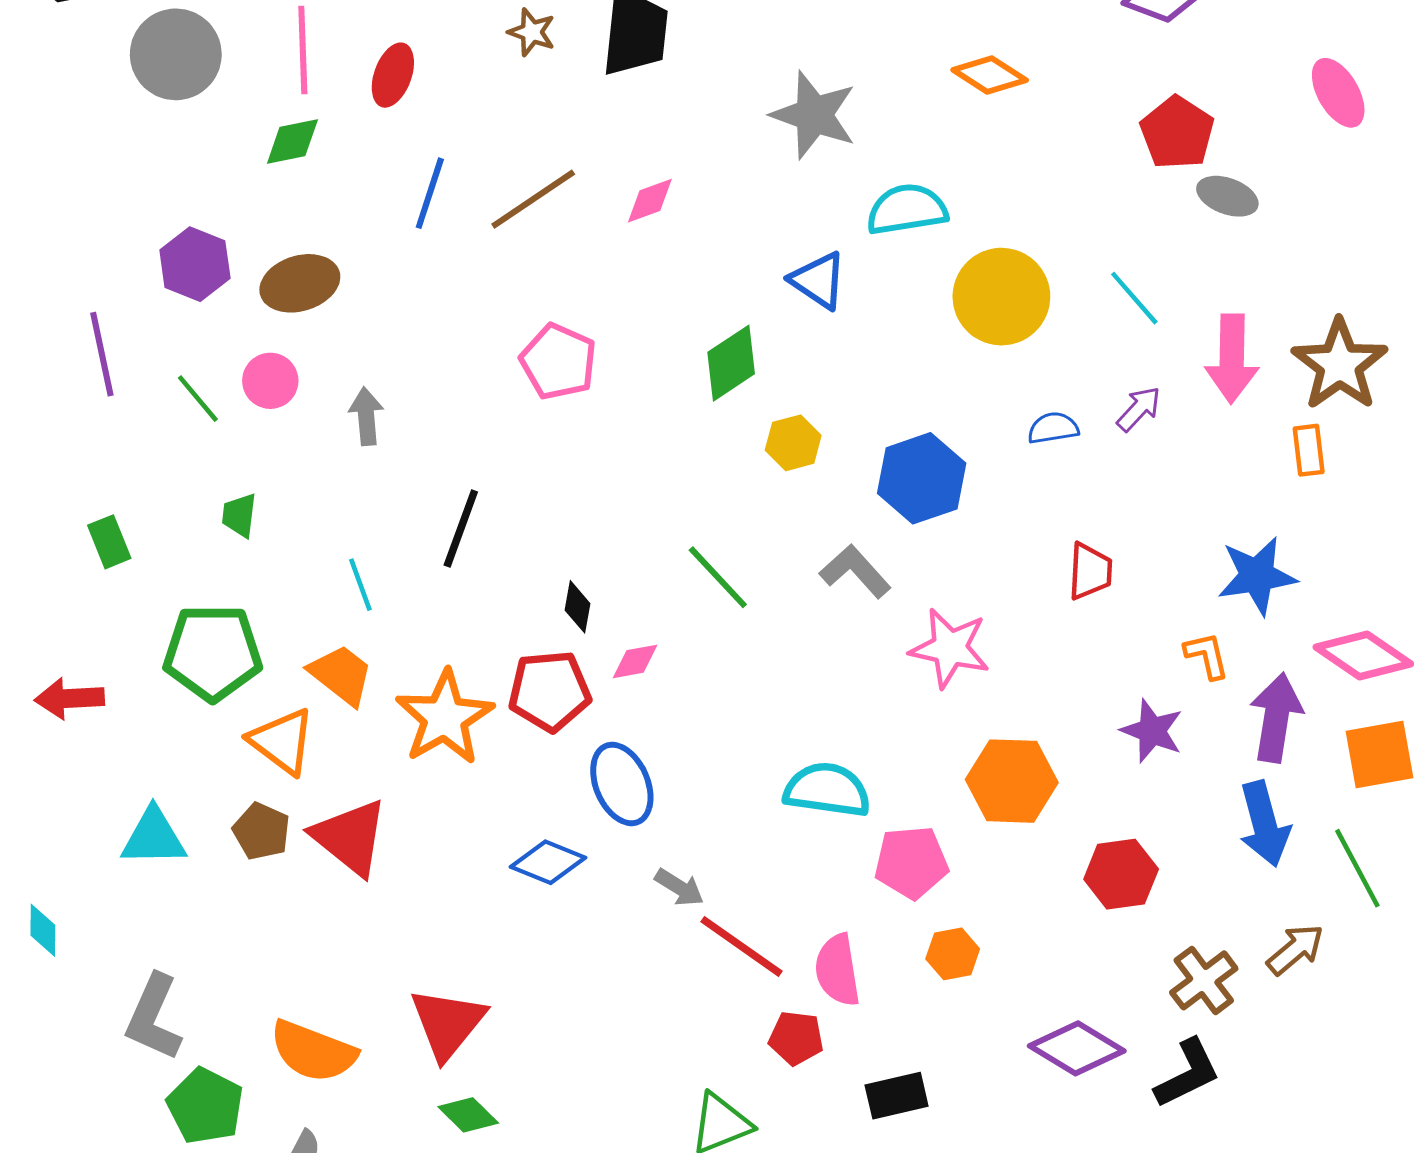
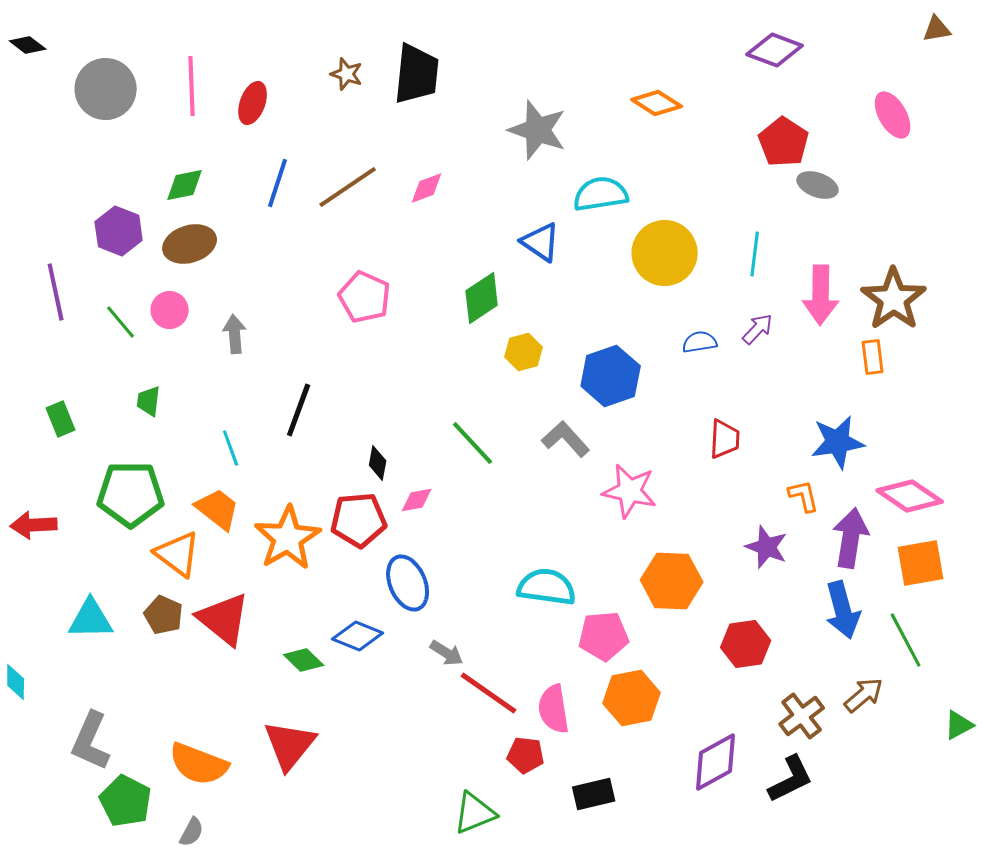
green diamond: (292, 142) -> (185, 185), moved
cyan line: (1134, 298) -> (755, 254), turned 48
orange hexagon: (953, 954) -> (632, 698), size x1.6
purple diamond: (1077, 1048) -> (716, 762), turned -60
green diamond: (468, 1115) -> (304, 660), moved

